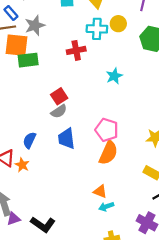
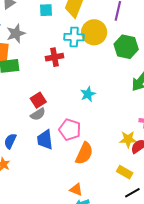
yellow circle: (118, 24) -> (94, 32), size x1.6
cyan star: (114, 76) -> (88, 94), moved
pink pentagon: (107, 130) -> (70, 130), moved

